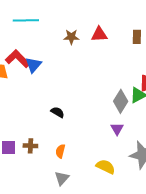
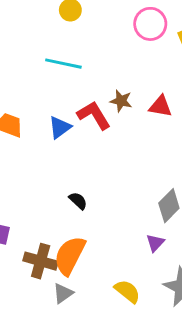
red L-shape: (18, 59) -> (94, 115), moved
brown cross: (30, 146) -> (41, 261), moved, size x1.6
orange semicircle: (60, 151) -> (70, 255), size x2.0

